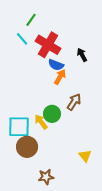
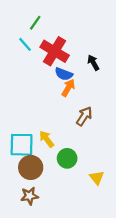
green circle: (52, 114) -> (67, 158), moved
brown star: (46, 177) -> (30, 196), moved

